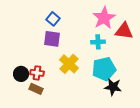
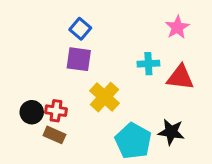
pink star: (104, 18) -> (177, 27), moved, size x0.7
red triangle: (124, 31) -> (180, 77), moved
cyan pentagon: (104, 69) -> (133, 141), moved, turned -30

